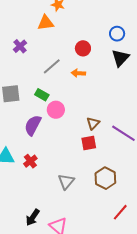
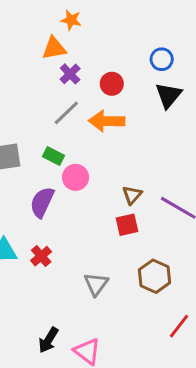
purple cross: (20, 46) -> (70, 74), moved
orange arrow: (78, 73) -> (107, 121), size x1.6

